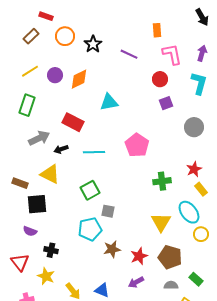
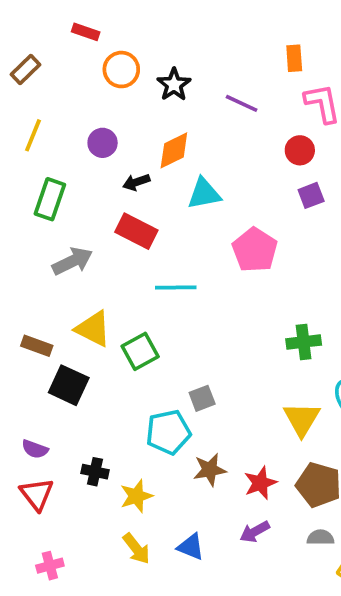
brown rectangle: (31, 36) -> (25, 70), moved
yellow line: (30, 71) -> (33, 135), moved, turned -36
orange diamond: (79, 79) -> (174, 150), moved
pink pentagon: (137, 145) -> (255, 250), moved
black arrow: (61, 149) -> (136, 182), moved
green square: (90, 190) -> (140, 351), moved
black square: (37, 204) -> (69, 385), turned 30
gray square: (108, 211) -> (202, 398), turned -32
purple semicircle: (30, 231) -> (35, 449), moved
yellow star: (46, 276) -> (136, 496), moved, turned 30

